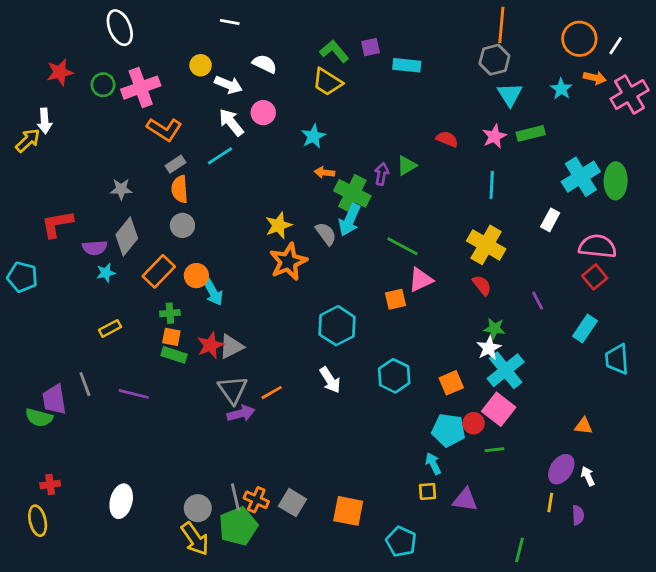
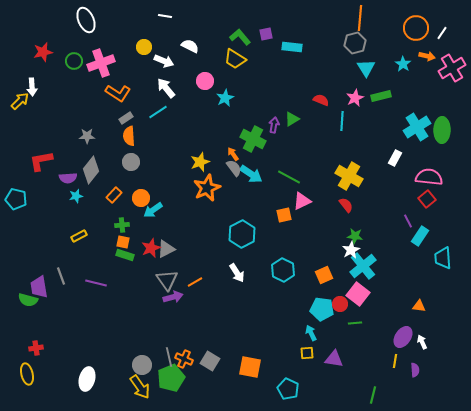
pink circle: (263, 113) -> (205, 81), moved
orange arrow: (325, 172) -> (233, 154), moved, turned 48
cyan line: (492, 185) -> (342, 121), moved
cyan arrow: (350, 220) -> (251, 174), moved, turned -80
orange rectangle: (159, 271) -> (114, 195), size x0.7
cyan arrow: (213, 292) -> (153, 210), turned 84
purple line: (538, 301) -> (408, 221), moved
white ellipse: (121, 501) -> (87, 379), moved

